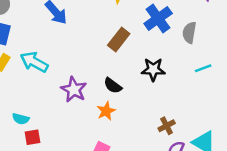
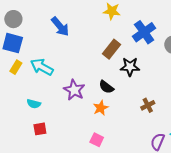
black star: (153, 69) -> (130, 67), moved
cyan semicircle: (21, 119) -> (34, 104), moved
brown cross: (167, 126) -> (148, 105), moved

